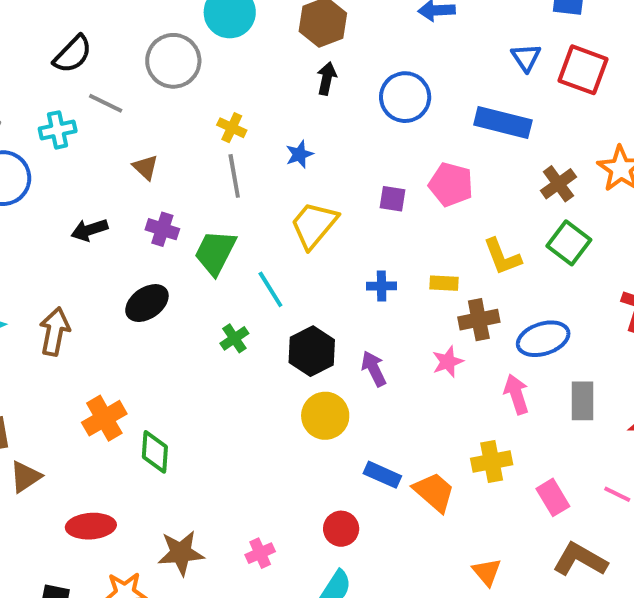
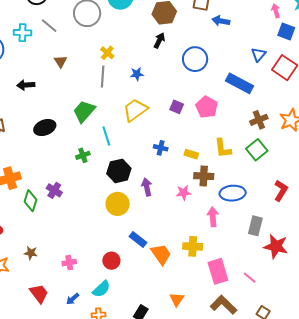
purple cross: (162, 229) -> (54, 190), moved
gray rectangle: (582, 401) -> (255, 226), moved
pink rectangle: (553, 497) -> (218, 271), size x1.4
brown star: (181, 553) -> (31, 253), size x0.6

